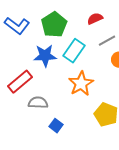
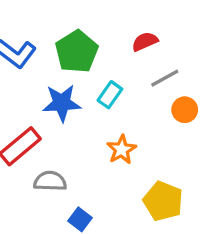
cyan rectangle: (74, 51) -> (110, 95), size x0.7
orange star: (81, 84) -> (122, 150), size x0.7

